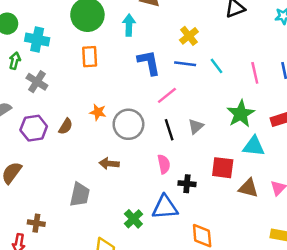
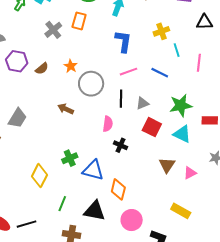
blue line: (185, 64) -> (160, 73), moved
cyan line: (216, 66) -> (177, 50), moved
pink line: (255, 73) -> (199, 63), moved
gray cross: (37, 82) -> (53, 30), moved
red square: (223, 168) -> (152, 127), moved
brown triangle: (248, 188) -> (167, 165), turned 30
gray trapezoid: (80, 195) -> (17, 118), moved
blue triangle: (165, 207) -> (93, 170), moved

